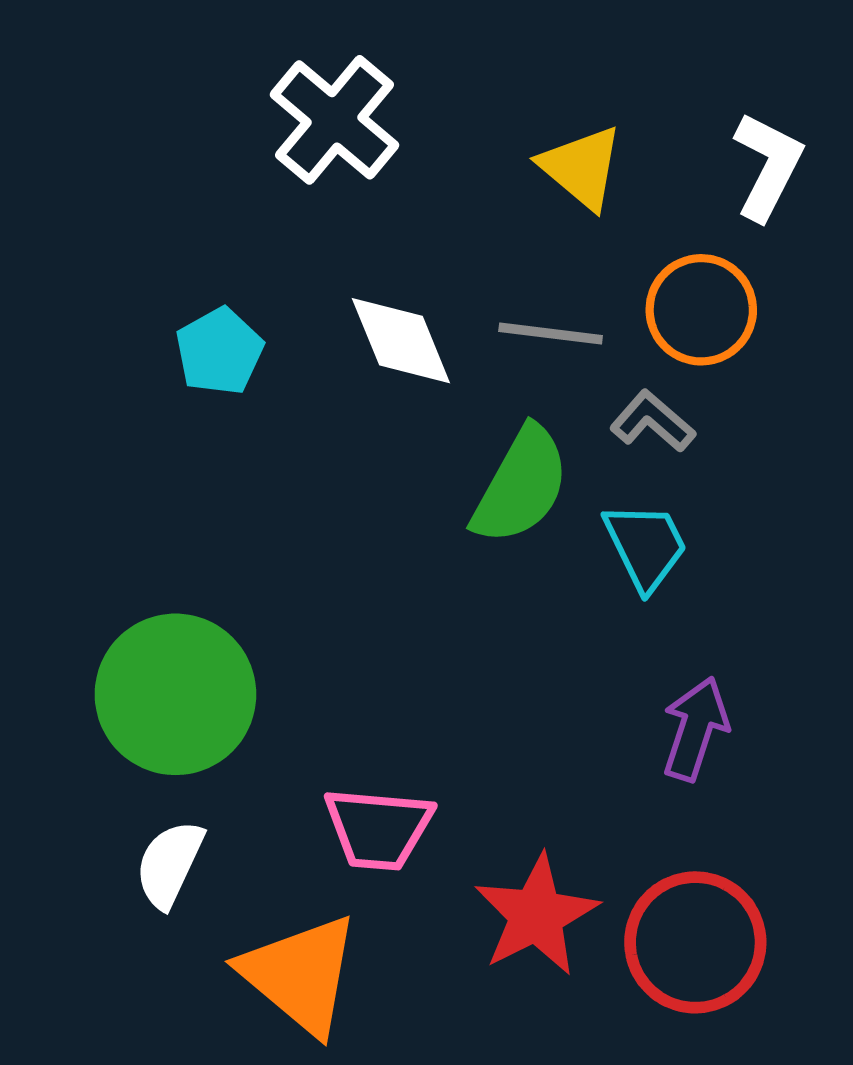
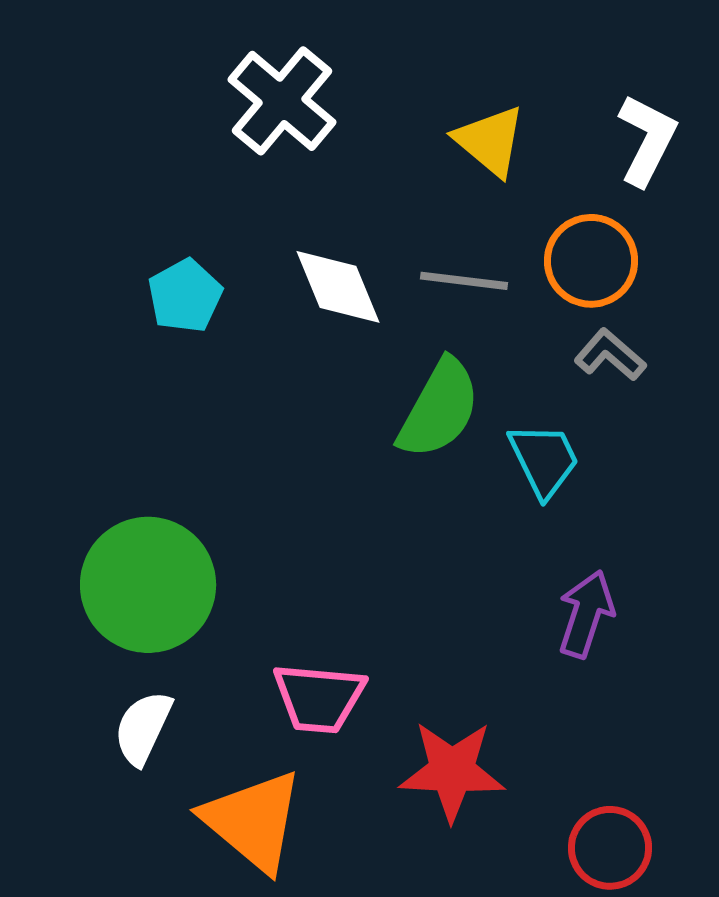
gray L-shape: (653, 421) -> (610, 355), moved
red star: (536, 915) -> (452, 771), turned 30
red circle: (695, 942) -> (610, 848), moved, size x0.7

